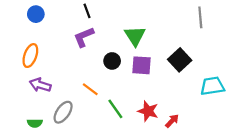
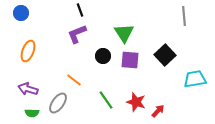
blue circle: (36, 14) -> (21, 13), moved
purple arrow: (40, 85) -> (28, 89), moved
orange line: (90, 89) -> (74, 80), moved

